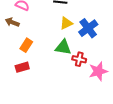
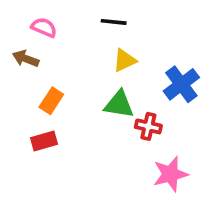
blue cross: (88, 28) -> (181, 84), moved
pink star: (98, 71) -> (170, 174), moved

